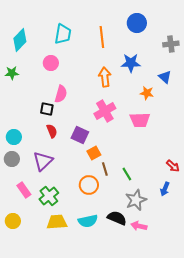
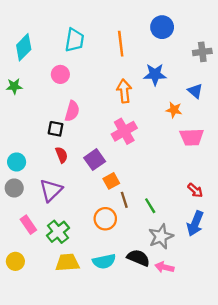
pink trapezoid: (140, 120) -> (192, 137), moved
purple square: (80, 135) -> (95, 160), turned 30
red arrow: (173, 166) -> (195, 190), moved
blue arrow: (165, 189) -> (195, 223), size x1.5

